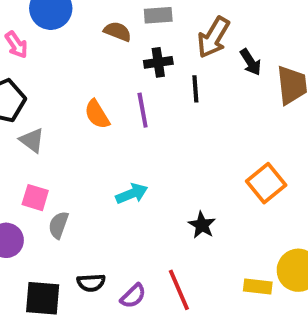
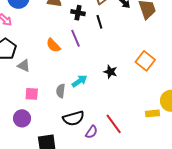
black cross: (158, 62) -> (78, 13), turned 32
gray semicircle: (58, 225) -> (61, 91), moved
black star: (202, 225) -> (110, 72), moved
black semicircle: (91, 283) -> (73, 118), moved, size x1.5

